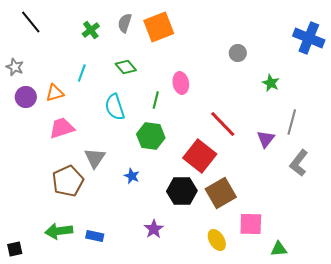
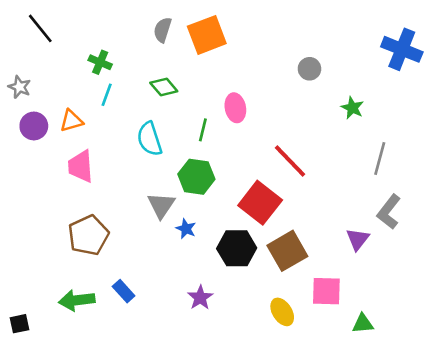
green cross: (91, 30) -> (100, 62), moved, turned -30
pink trapezoid: (62, 128) -> (81, 166), turned -76
purple triangle: (266, 139) -> (358, 239), moved
gray triangle: (95, 158) -> (161, 205), moved
blue star: (132, 176) -> (186, 229), moved
blue rectangle: (95, 236) -> (124, 291), moved, turned 36

